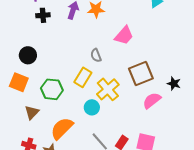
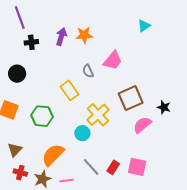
black circle: (28, 55) -> (17, 74), moved
gray semicircle: (96, 55) -> (88, 71), moved
yellow rectangle: (83, 77) -> (69, 90), moved, turned -66
brown triangle: (32, 112) -> (15, 150), moved

